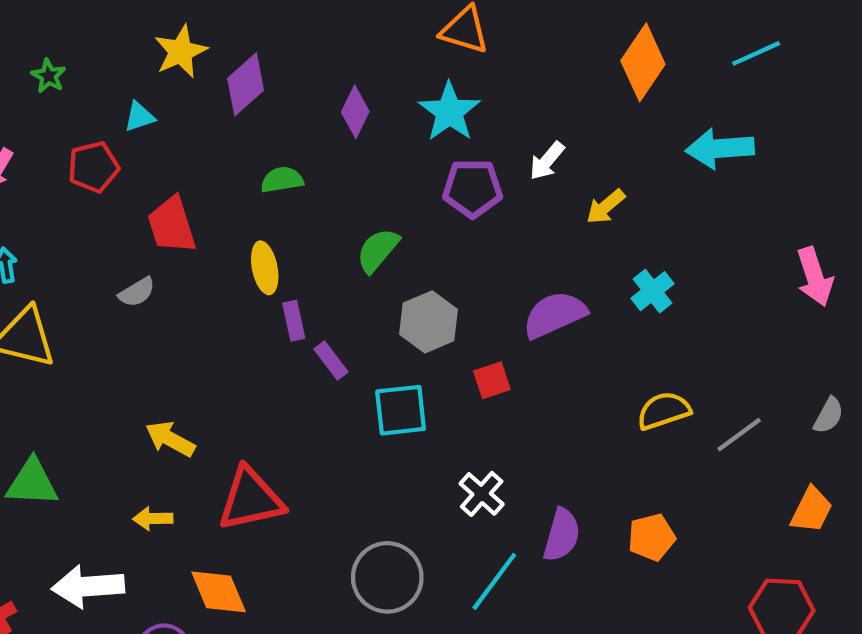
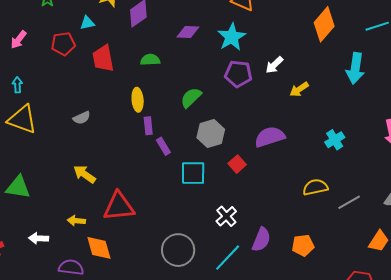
purple diamond: (355, 112) -> (188, 32), turned 60
cyan arrow: (720, 148) -> (355, 68), turned -84
red trapezoid: (172, 225) -> (103, 58), moved
cyan cross: (652, 291) -> (335, 140), moved
gray semicircle: (137, 292) -> (82, 118), moved
red square: (492, 380) -> (237, 164), turned -30
yellow arrow: (153, 519) -> (76, 221), moved
white arrow: (88, 586) -> (39, 238), size x0.6

